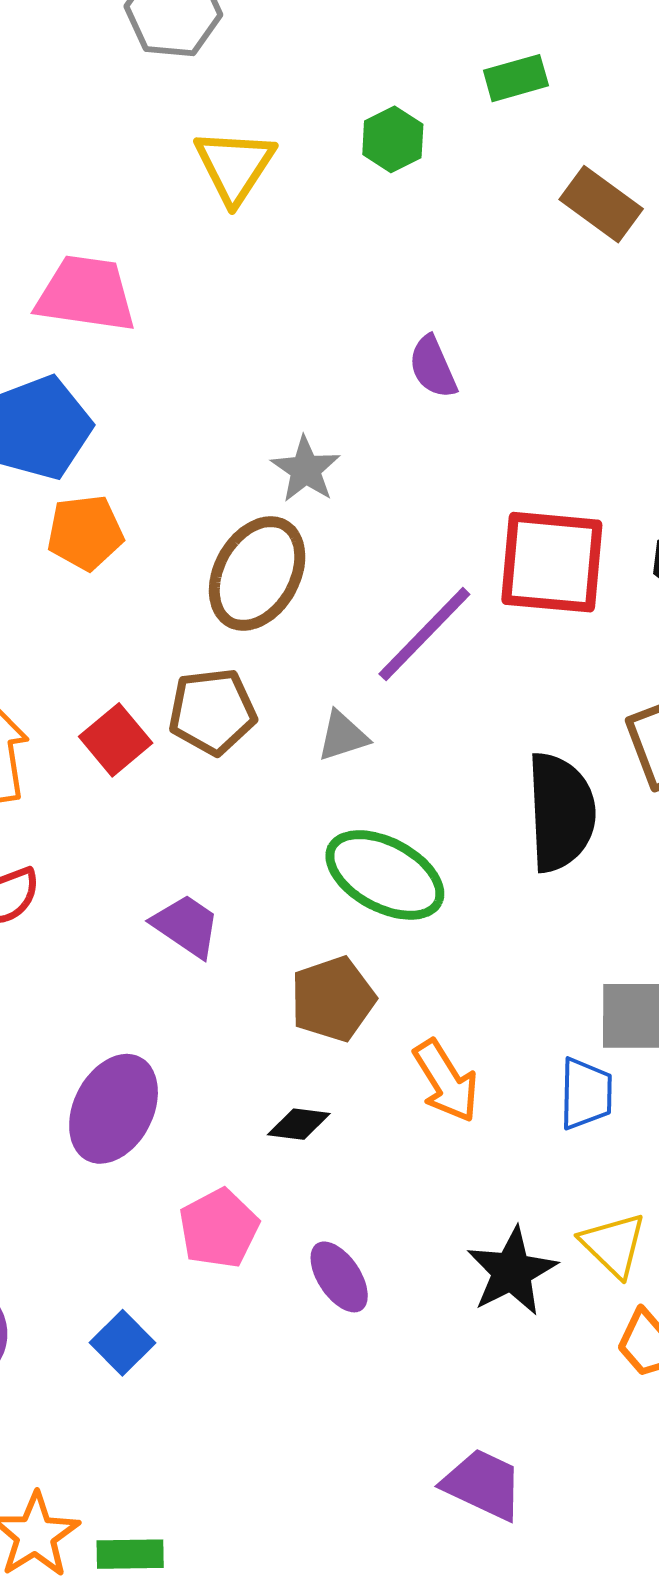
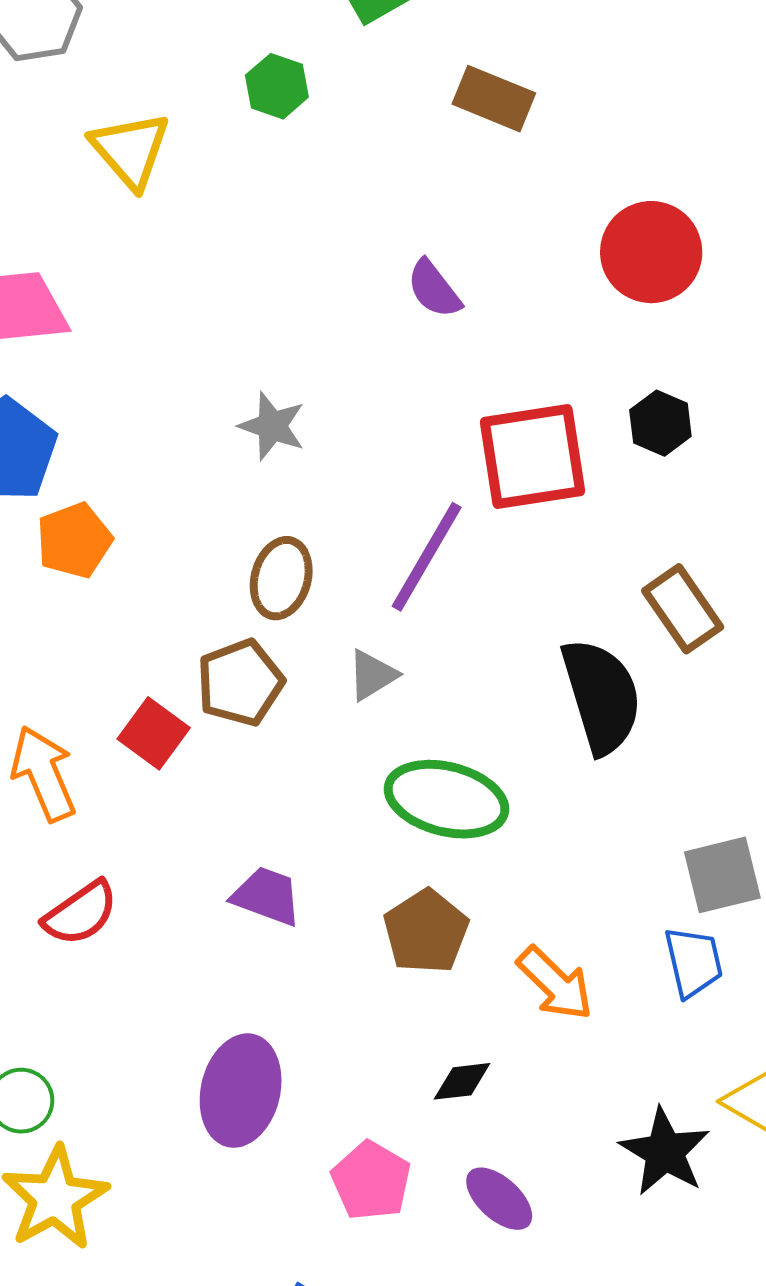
purple semicircle: (433, 367) -> (434, 289), moved
brown ellipse: (257, 573) -> (281, 578), moved, size x0.7
black diamond: (299, 1124) -> (462, 1081), moved

